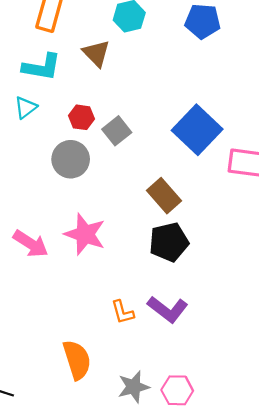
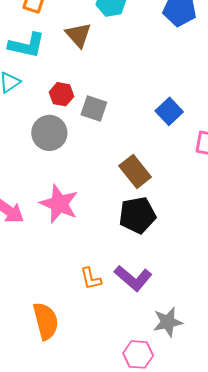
blue square: (197, 130) -> (169, 111), size x0.6
gray square: (117, 131) -> (94, 109), turned -36
gray star: (134, 387) -> (168, 322), moved

